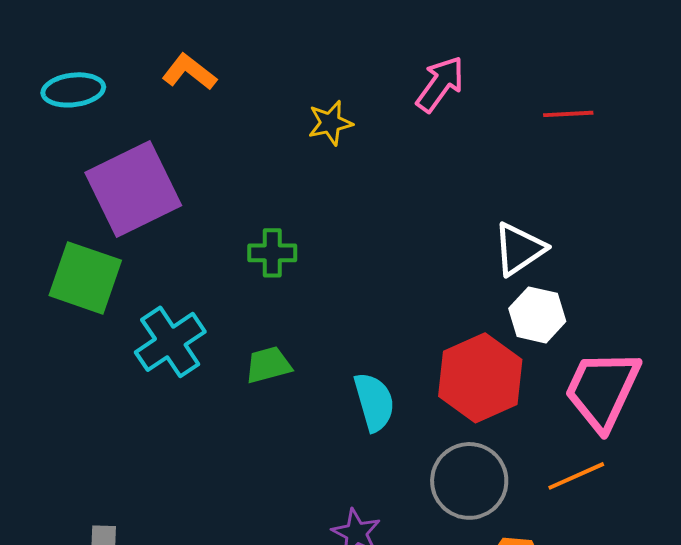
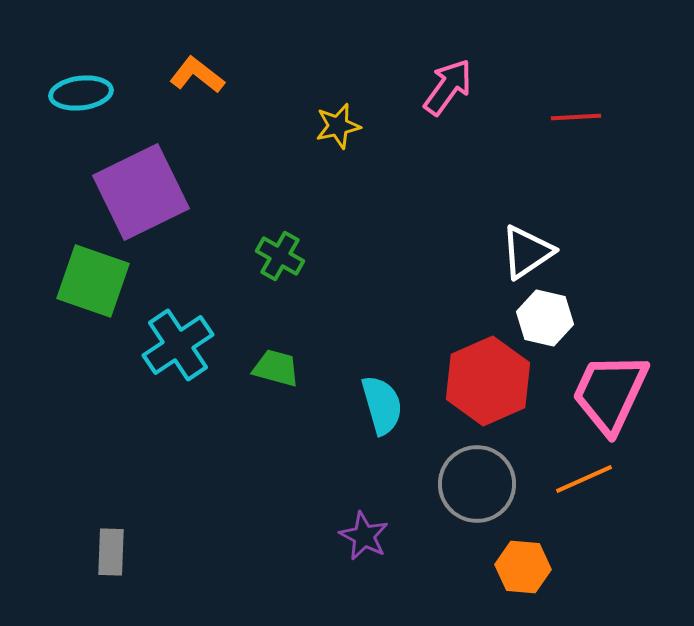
green cross: (272, 253) -> (280, 256), turned 30
green trapezoid: (268, 365) -> (276, 368), turned 30

